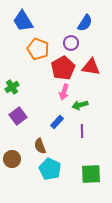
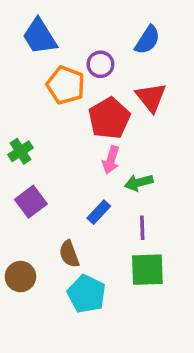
purple circle: (71, 43) -> (100, 64), moved
red triangle: (91, 67) -> (151, 97), moved, turned 42
green square: (91, 174) -> (147, 270), moved

